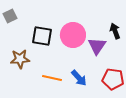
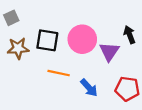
brown star: (20, 59) -> (18, 48), moved
orange line: (52, 78) -> (59, 73), moved

